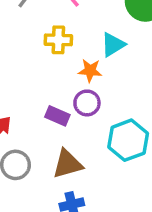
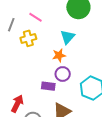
yellow cross: (58, 40) -> (28, 38), moved

